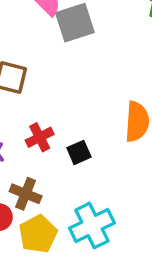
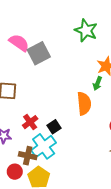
cyan cross: (92, 226) -> (44, 146), moved

